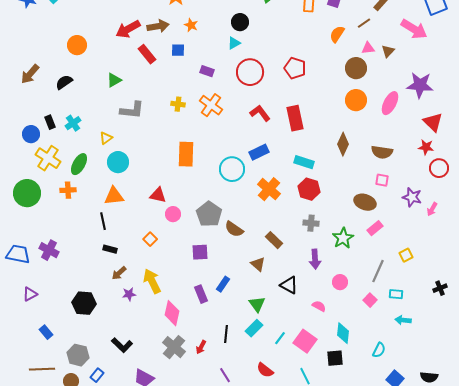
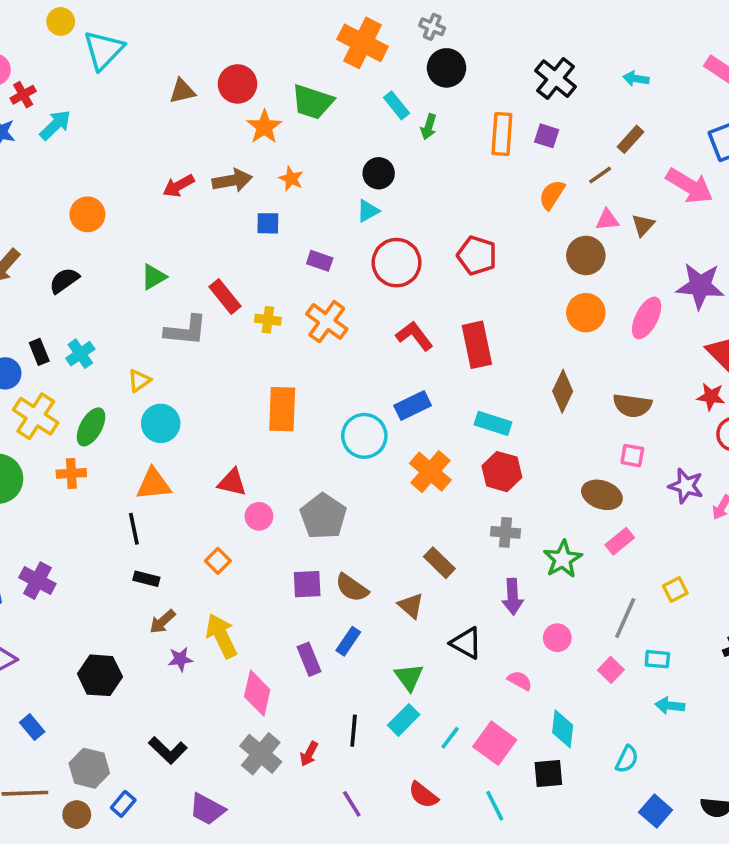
red arrow: (128, 29) -> (179, 186), size x0.7
red rectangle: (147, 54) -> (225, 297), moved
brown semicircle: (234, 229) -> (352, 588), moved

